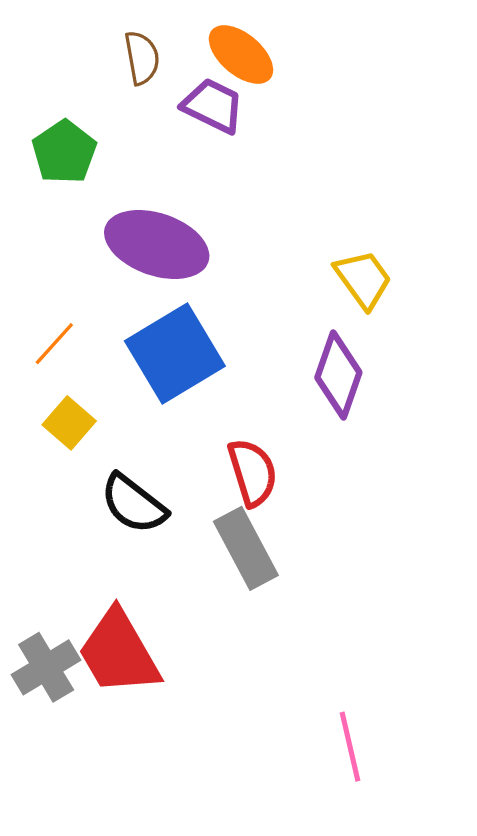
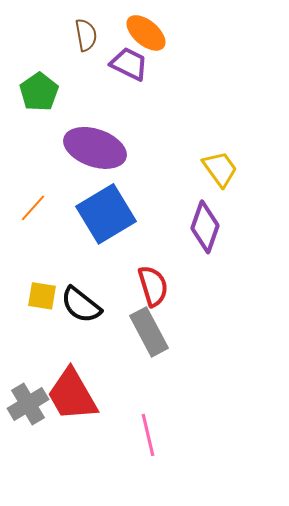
yellow square: (69, 423) -> (42, 296), moved, turned -32
pink line: (350, 747) -> (148, 435), moved

